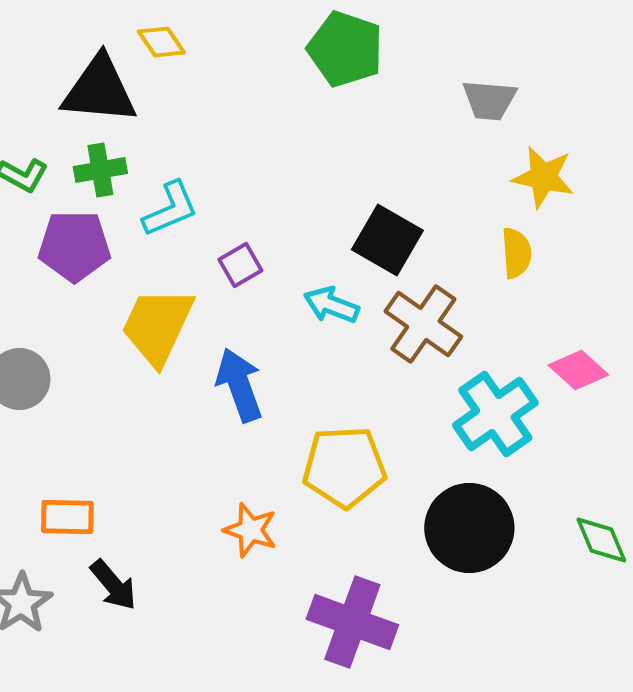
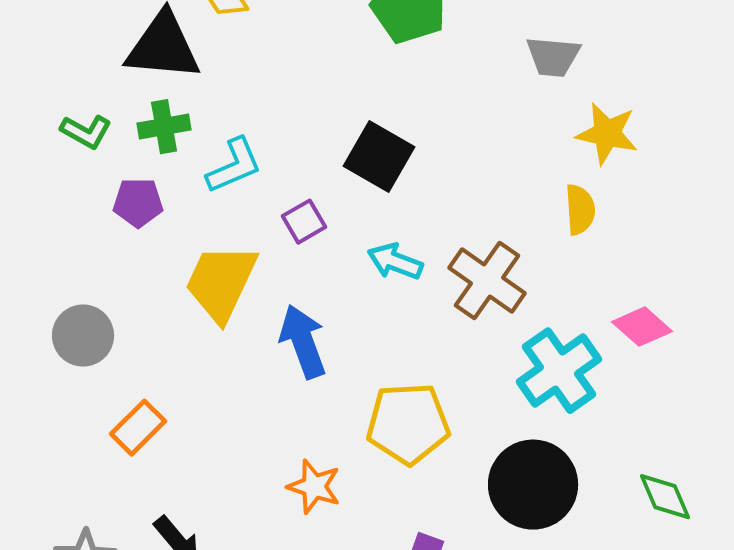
black square: (387, 240) -> (379, 157), moved
purple pentagon: (74, 246) -> (138, 203), size x0.7
orange rectangle: (67, 517) -> (138, 428), moved, turned -46

